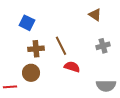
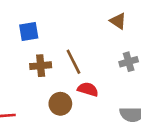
blue square: (27, 23) -> (29, 32), turned -35
brown circle: (31, 73) -> (60, 104), moved

